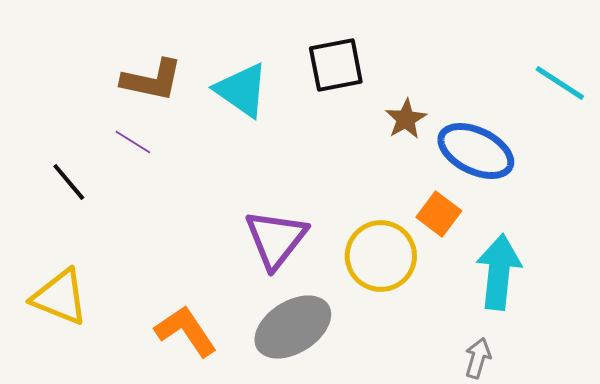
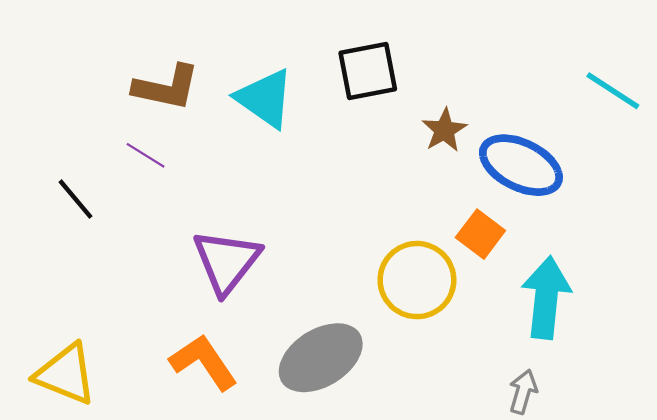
purple triangle: (276, 239) -> (227, 261), moved
yellow triangle: (60, 297) -> (66, 374), moved

